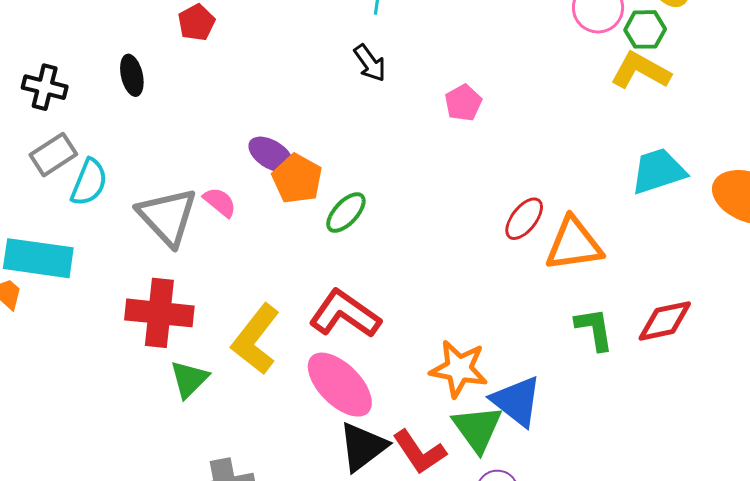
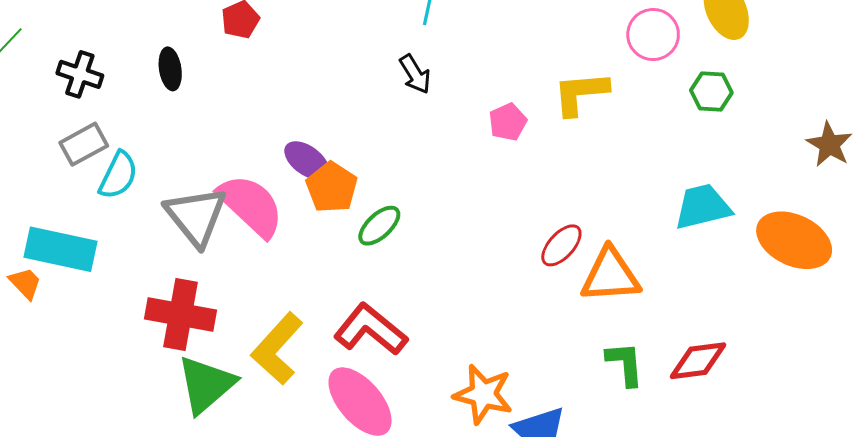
green hexagon: (645, 29) -> (711, 91), moved
yellow L-shape: (640, 71) -> (581, 93), moved, turned -38
pink semicircle: (220, 202) -> (251, 205), size x2.0
green triangle: (189, 379) -> (206, 385), size x1.5

